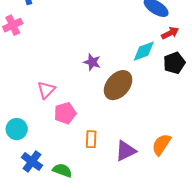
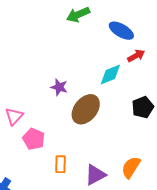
black pentagon: (174, 63) -> (143, 107), moved
pink pentagon: (65, 113) -> (34, 139), turned -30

